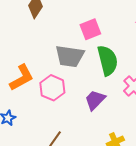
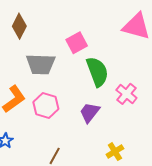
gray trapezoid: (70, 56) -> (41, 64), moved

